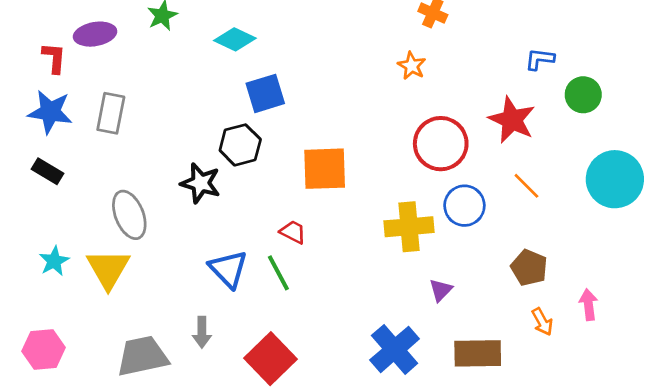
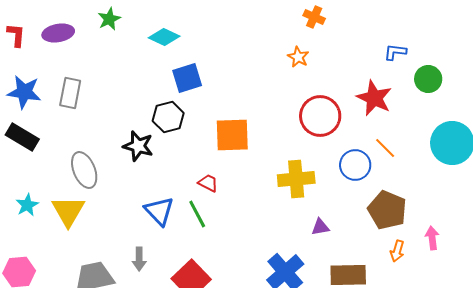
red L-shape: (54, 58) -> (16, 35), moved
black rectangle: (48, 171) -> (22, 137), size x1.4
blue circle: (464, 206) -> (355, 165), moved
brown pentagon: (529, 268) -> (387, 210), size x1.4
purple triangle: (441, 290) -> (320, 227), turned 36
orange arrow: (542, 322) -> (397, 251), turned 45

